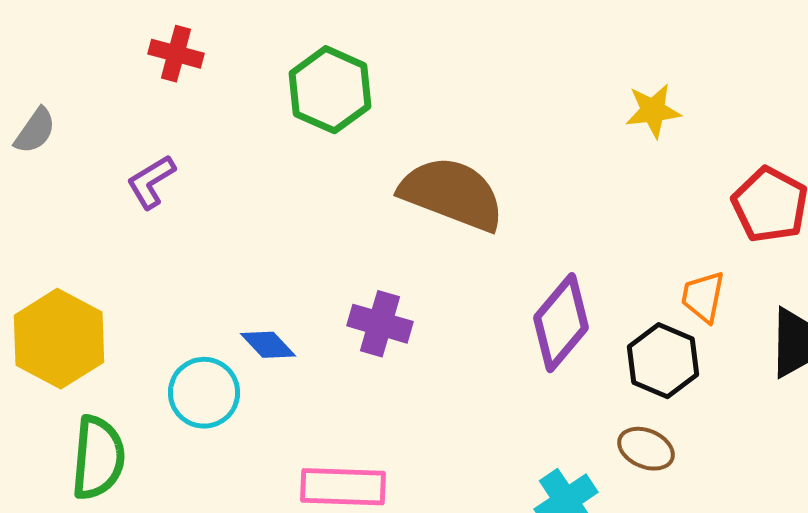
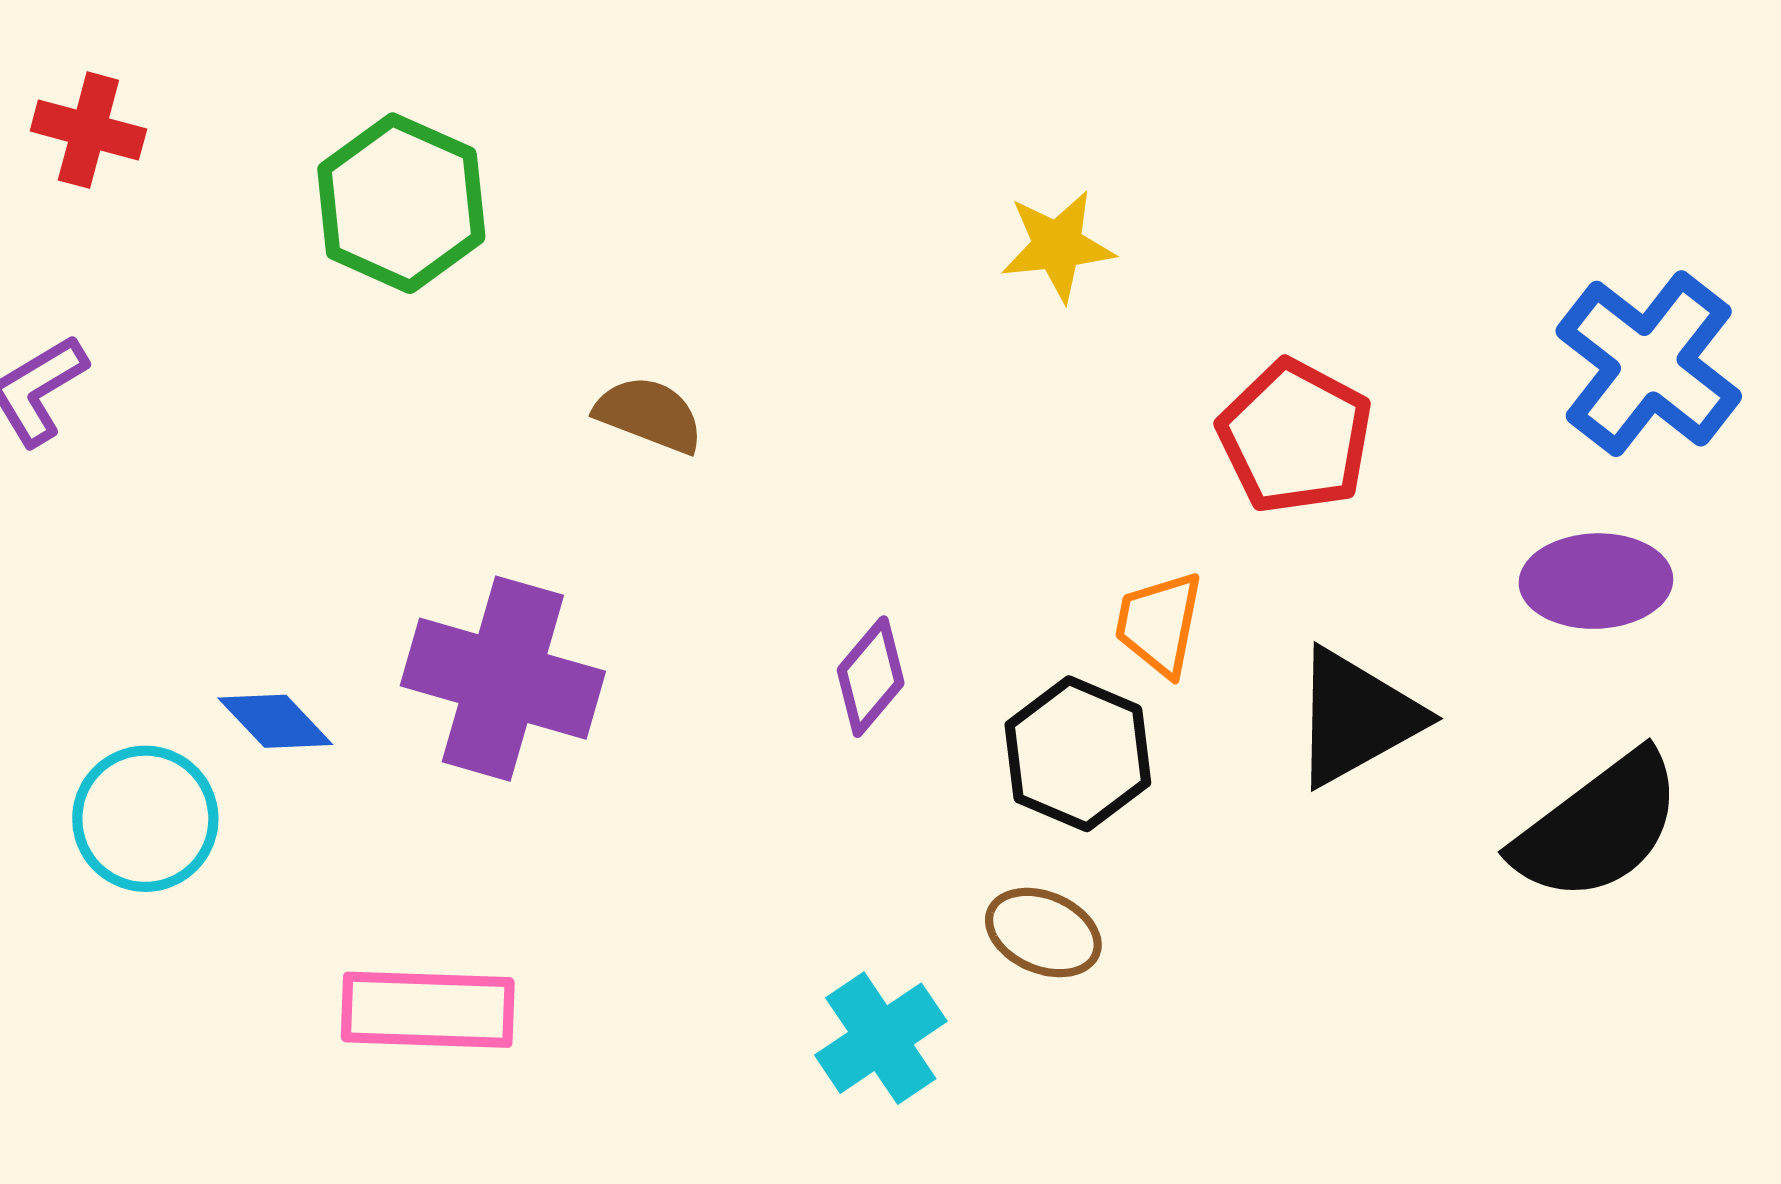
brown semicircle: (452, 194) -> (649, 414), size x0.5
purple diamond: (561, 323) -> (871, 677), size x0.6
purple cross: (380, 324) -> (503, 679), size x1.5

